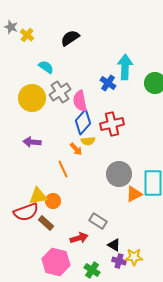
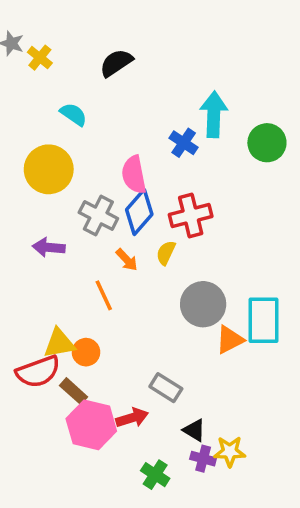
gray cross: (60, 92) -> (98, 215), moved, turned -30
yellow semicircle: (88, 141) -> (166, 253), moved, turned 120
pink hexagon: (56, 262) -> (91, 425), moved

